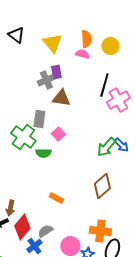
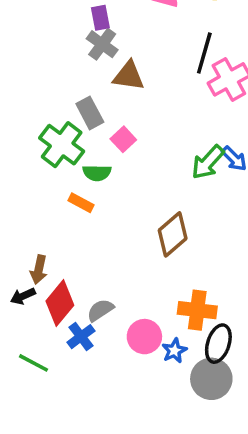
purple rectangle: (56, 72) -> (100, 18), moved
gray cross: (46, 80) -> (102, 44), turned -30
gray rectangle: (39, 119) -> (90, 113), turned -36
brown diamond: (102, 186) -> (173, 234), moved
orange rectangle: (56, 198) -> (81, 203), moved

